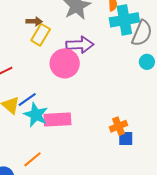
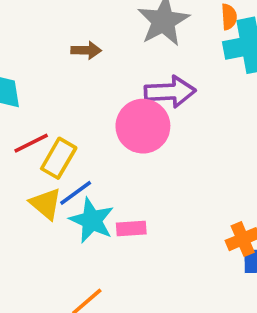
yellow rectangle: (41, 35) -> (59, 158), moved
pink rectangle: (57, 119) -> (131, 228), size x0.6

